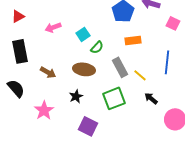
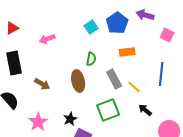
cyan square: (83, 34) -> (91, 27), moved
green semicircle: (97, 47) -> (91, 59), turned -32
brown ellipse: (84, 69) -> (78, 81), turned 70
black star: (76, 96) -> (70, 119), moved

